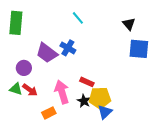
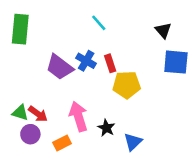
purple circle: (24, 68) -> (30, 134), moved
red rectangle: (87, 82) -> (110, 63), moved, turned 48
yellow pentagon: (100, 98) -> (127, 85), moved

